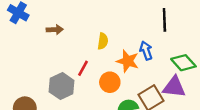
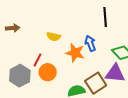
yellow semicircle: (103, 41) -> (54, 37), turned 96
orange circle: (110, 82) -> (48, 72), moved

